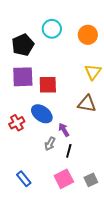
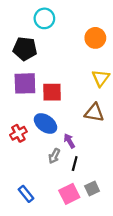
cyan circle: (52, 29) -> (44, 18), moved
black pentagon: (23, 45) -> (25, 49), turned 30
gray square: (91, 180) -> (92, 188), moved

